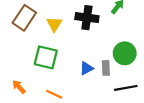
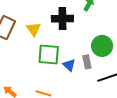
green square: (46, 57) -> (49, 54), moved
blue triangle: (86, 68) -> (69, 65), turned -40

